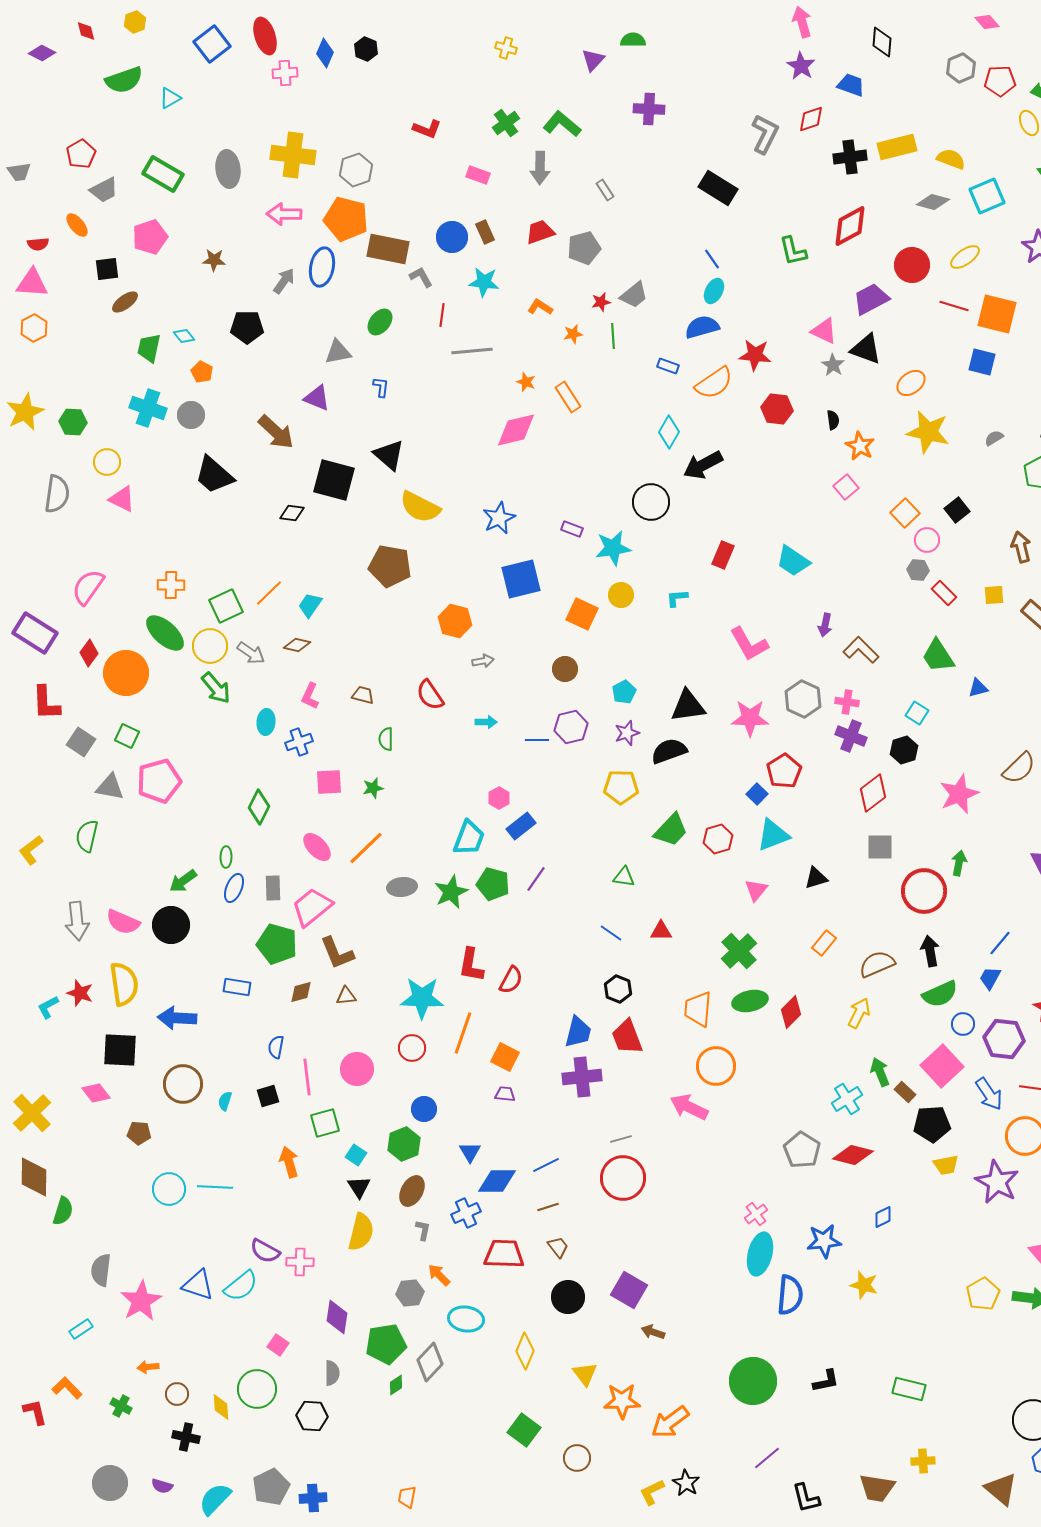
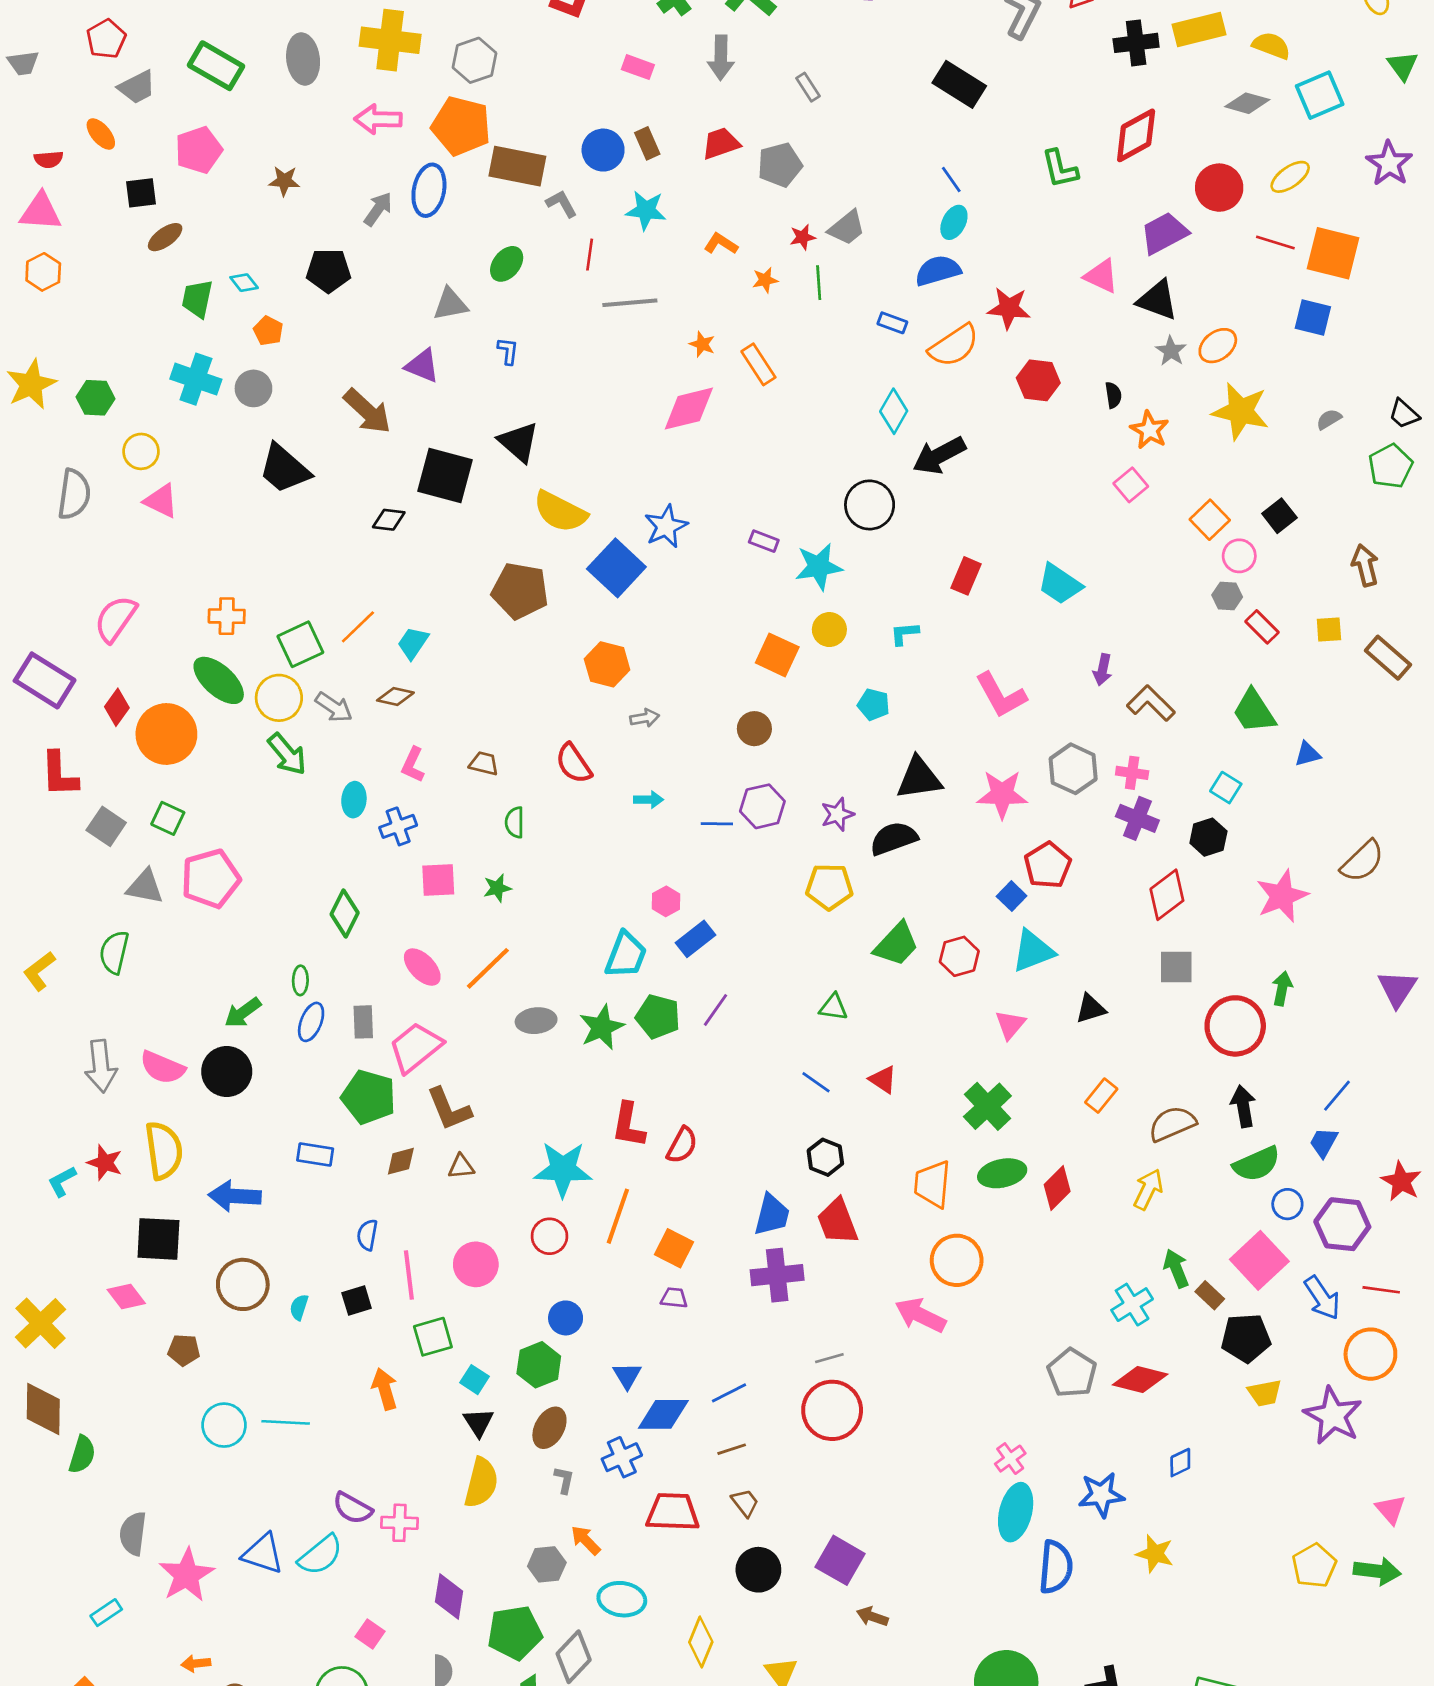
gray star: (833, 365) -> (1171, 351), moved
blue square: (521, 579) -> (616, 568), moved, turned -33
cyan pentagon: (624, 692) -> (874, 705), moved, turned -30
red triangle: (661, 931) -> (883, 1080), turned 35

